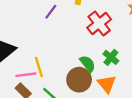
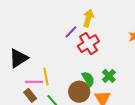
purple line: (51, 12) -> (71, 32), moved
red cross: (99, 23) -> (88, 44), moved

